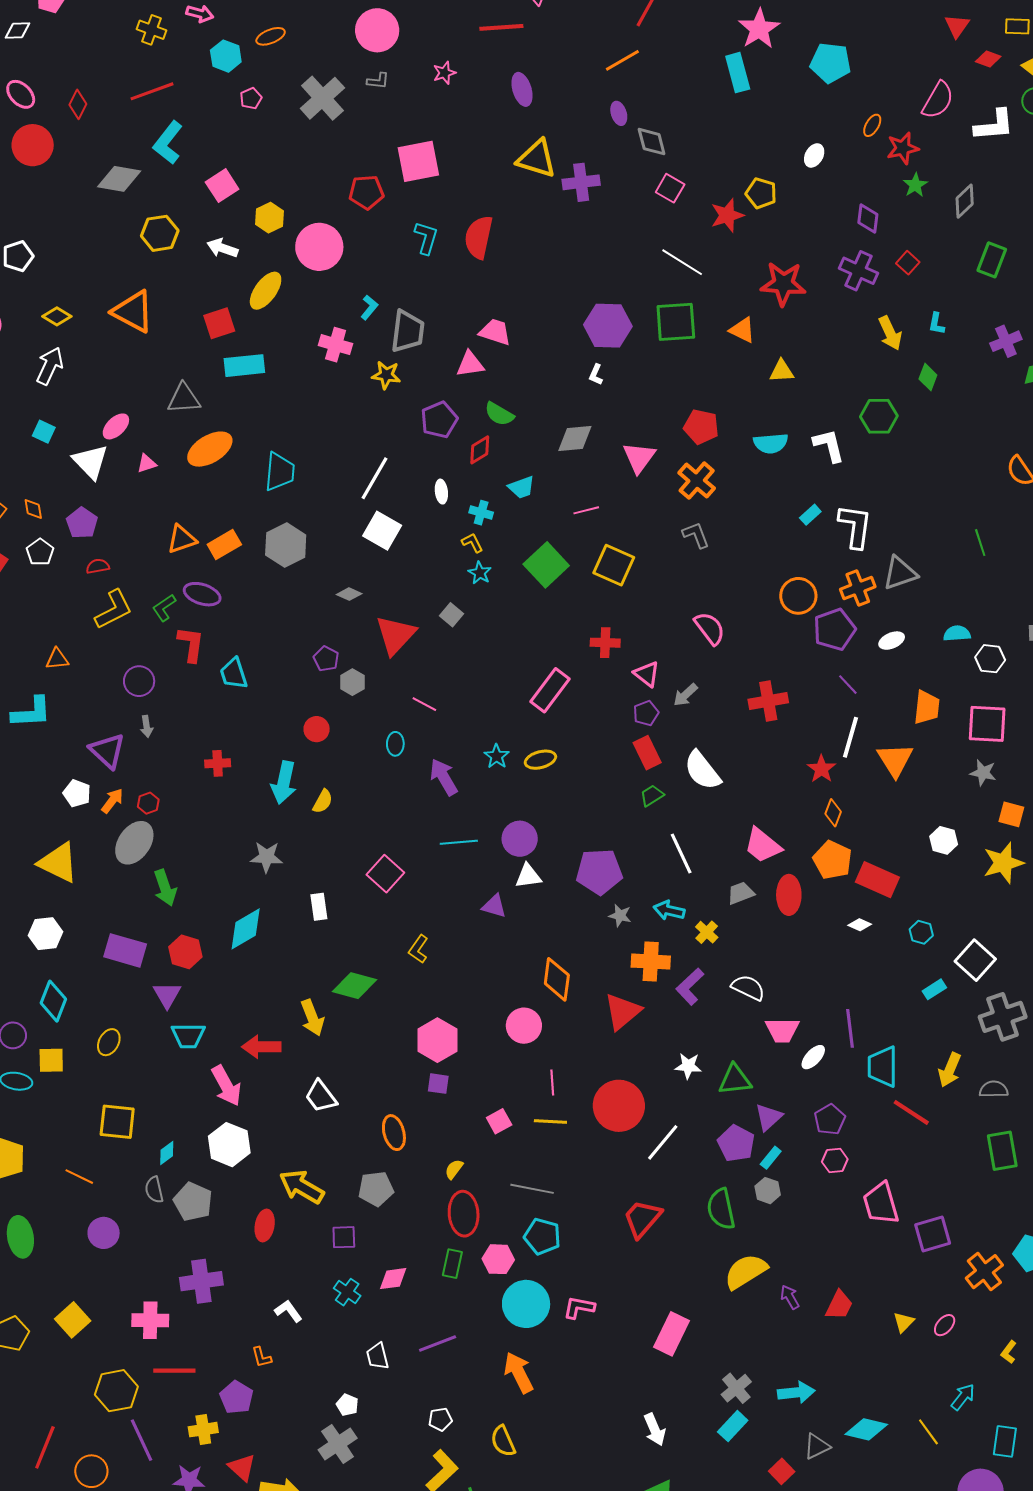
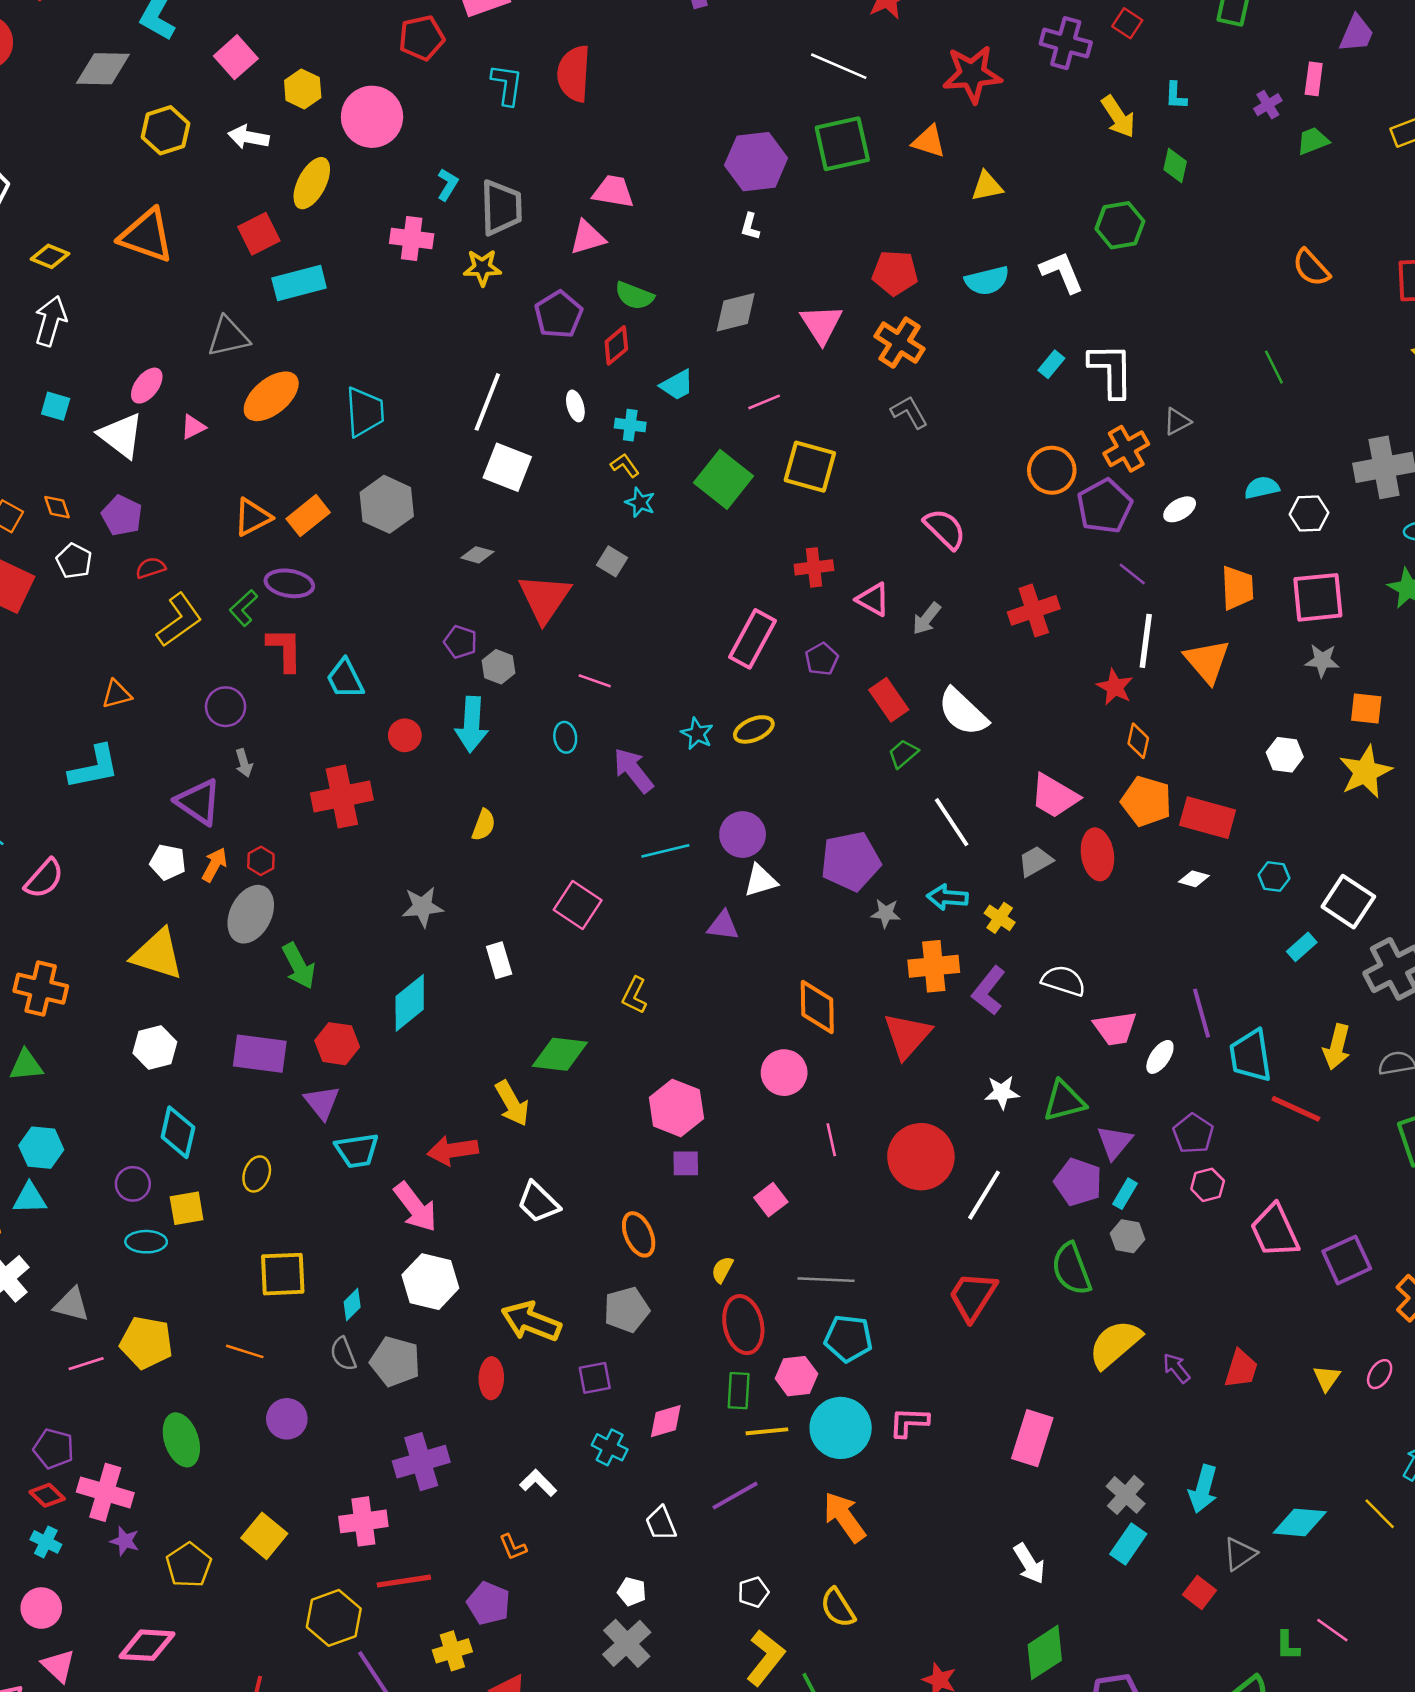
purple cross: (1006, 341) -> (1268, 105), size x0.7
gray triangle: (900, 573) -> (1177, 421), size x0.6
purple pentagon: (646, 713) -> (822, 659), moved
red circle: (317, 729) -> (405, 735), moved
red cross: (218, 763) -> (342, 797), size x1.8
cyan arrow: (284, 783) -> (472, 724), moved
yellow line: (550, 1122) -> (767, 1431), moved
cyan arrow: (796, 1393) -> (1203, 1489), turned 120

